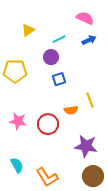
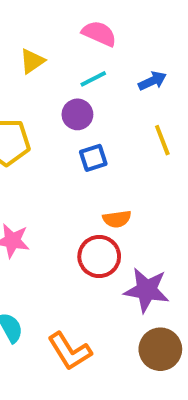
pink semicircle: (85, 18) -> (99, 34), moved
yellow line: (90, 100) -> (162, 140), moved
red circle: (48, 124) -> (99, 256), moved

